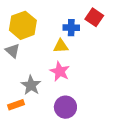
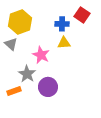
yellow triangle: (61, 46) -> (64, 43), moved
pink star: (60, 71) -> (41, 55), moved
purple circle: (65, 107) -> (48, 87), moved

